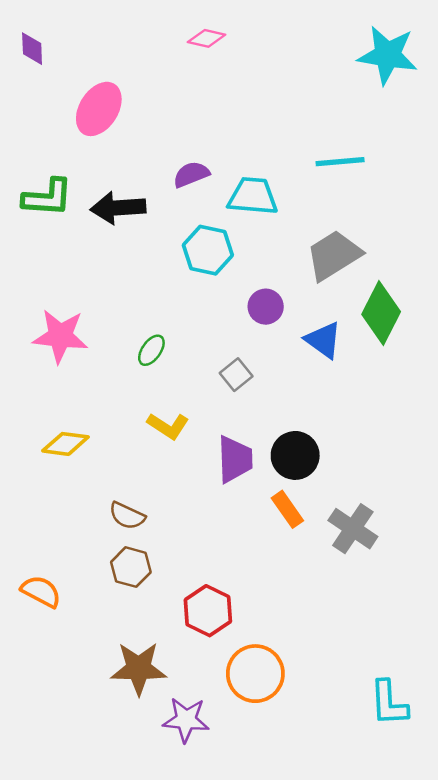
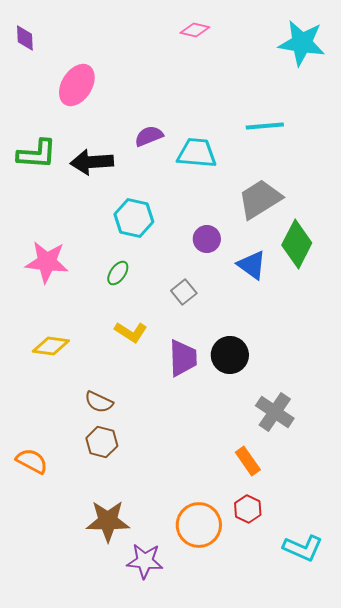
pink diamond: (207, 38) -> (195, 30), moved
cyan hexagon: (208, 250) -> (134, 218), moved
orange rectangle: (287, 509) -> (248, 461), moved
red hexagon: (208, 611) -> (248, 509), moved, size x0.7
cyan L-shape: (389, 703) -> (303, 548), turned -63

